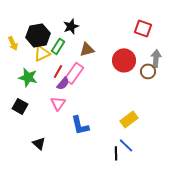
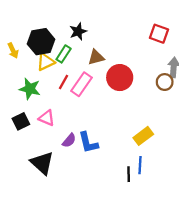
red circle: (124, 60) -> (120, 78), moved
purple semicircle: (63, 83) -> (69, 140), moved
pink triangle: (58, 103) -> (47, 118), moved, turned -42
black square: (20, 106) -> (21, 121), turned 35
black triangle: (39, 143) -> (42, 163), size x1.6
blue line: (126, 145) -> (140, 165), turned 49

